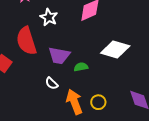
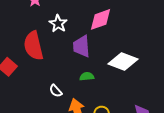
purple trapezoid: (59, 56) -> (81, 46), moved, turned 70

